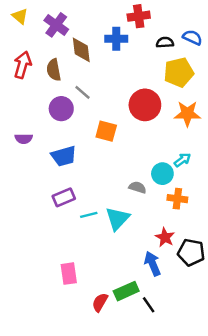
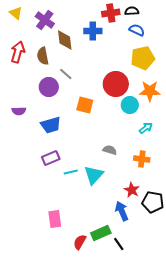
blue semicircle: (192, 37) -> (137, 30), moved
black semicircle: (165, 42) -> (132, 11), moved
cyan circle: (162, 174) -> (130, 105), moved

